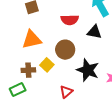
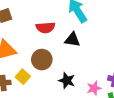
black star: (88, 70) -> (67, 81), size x0.7

